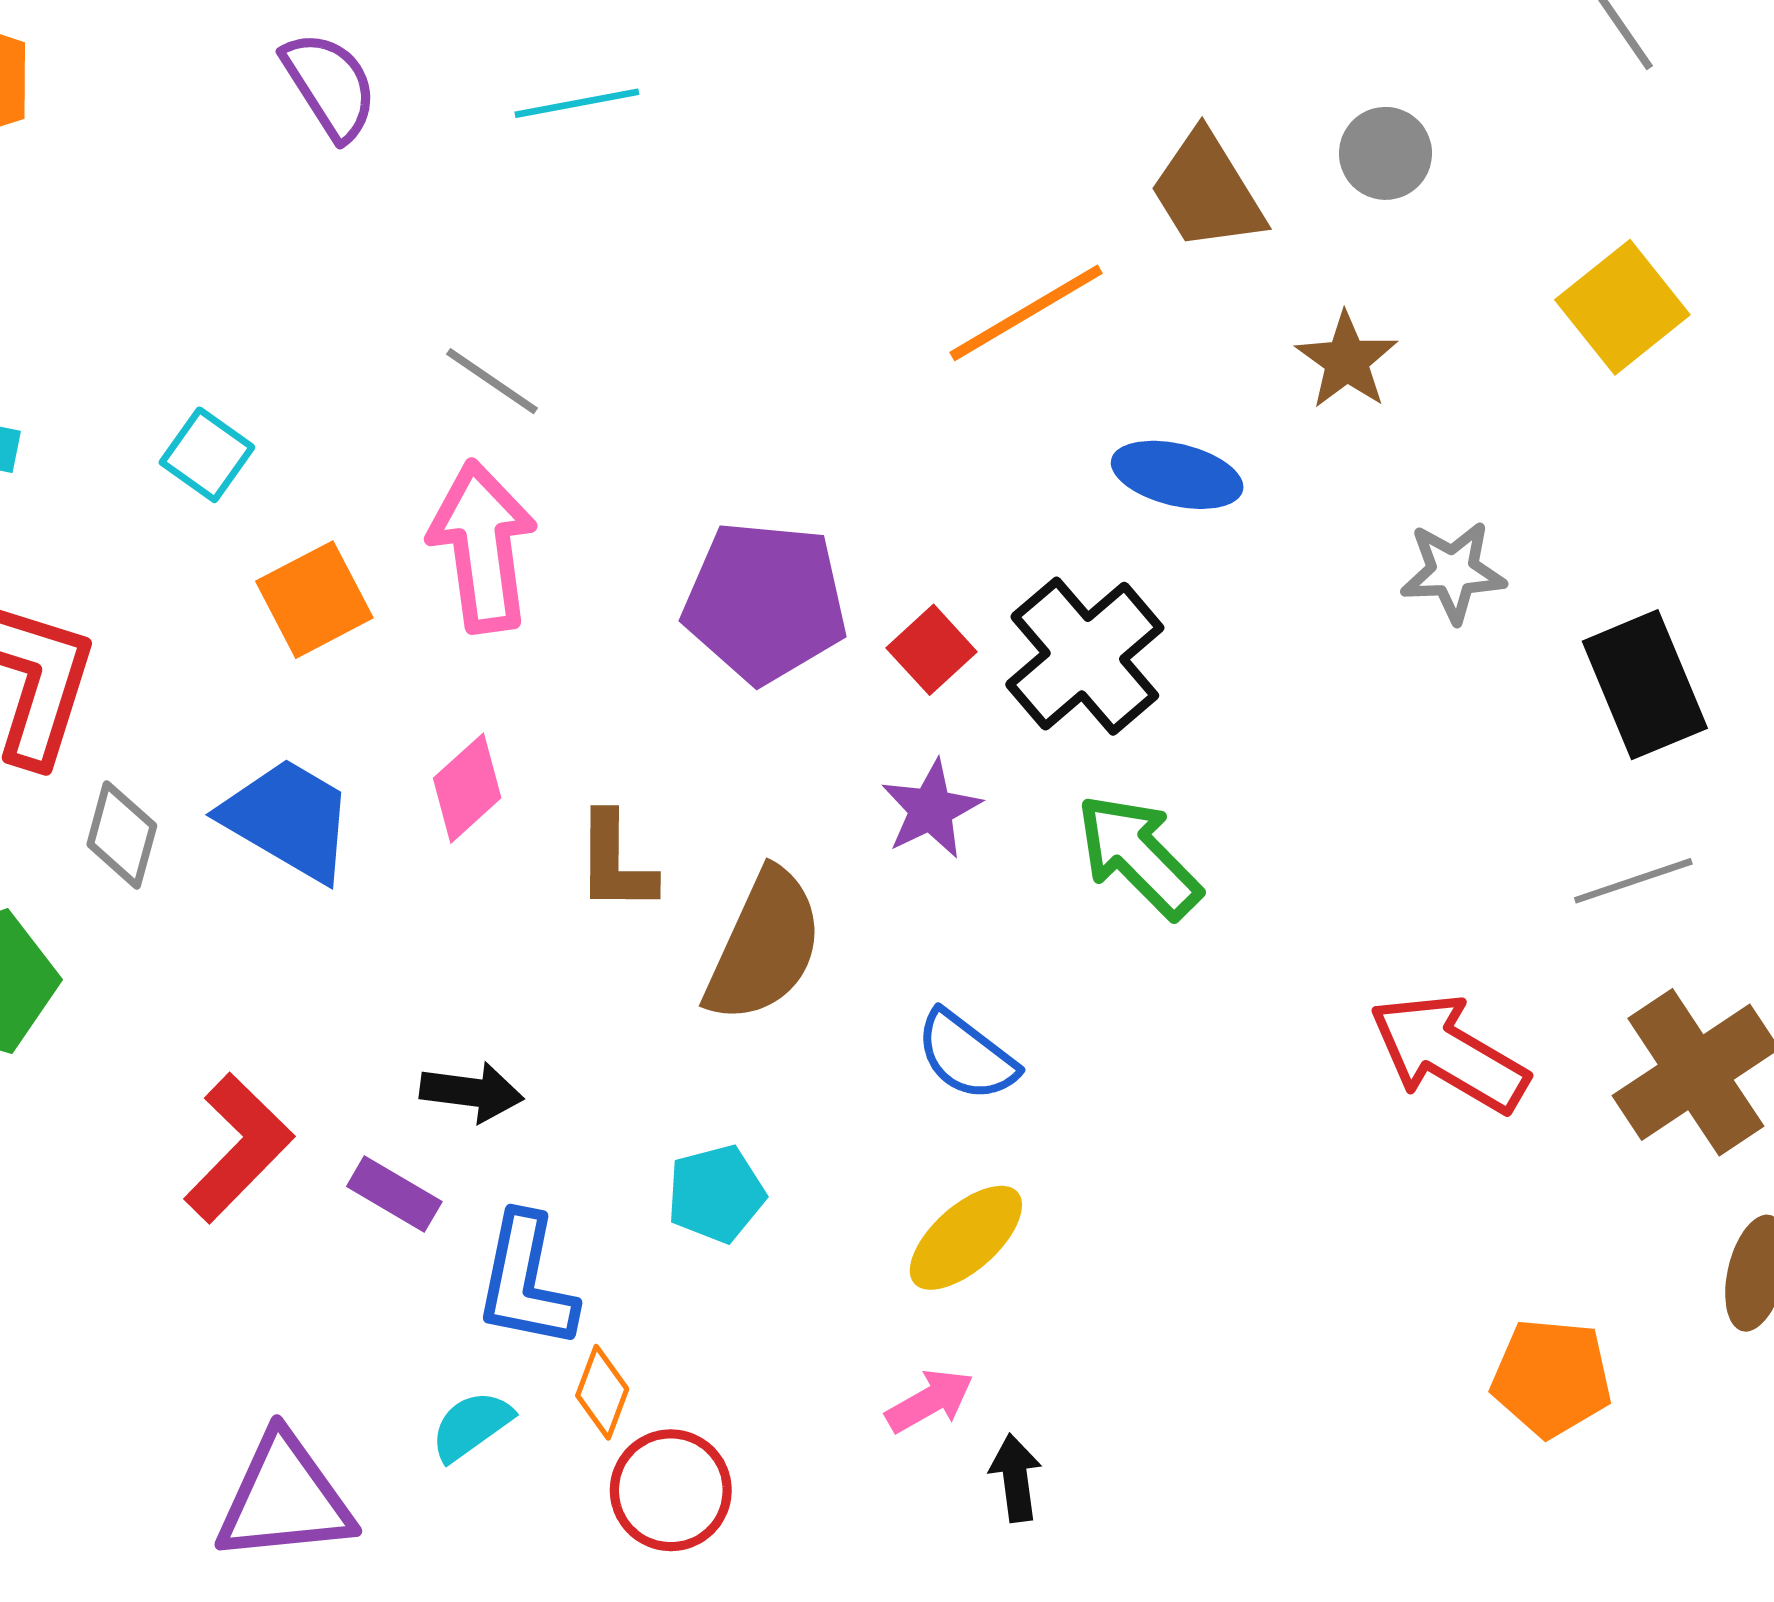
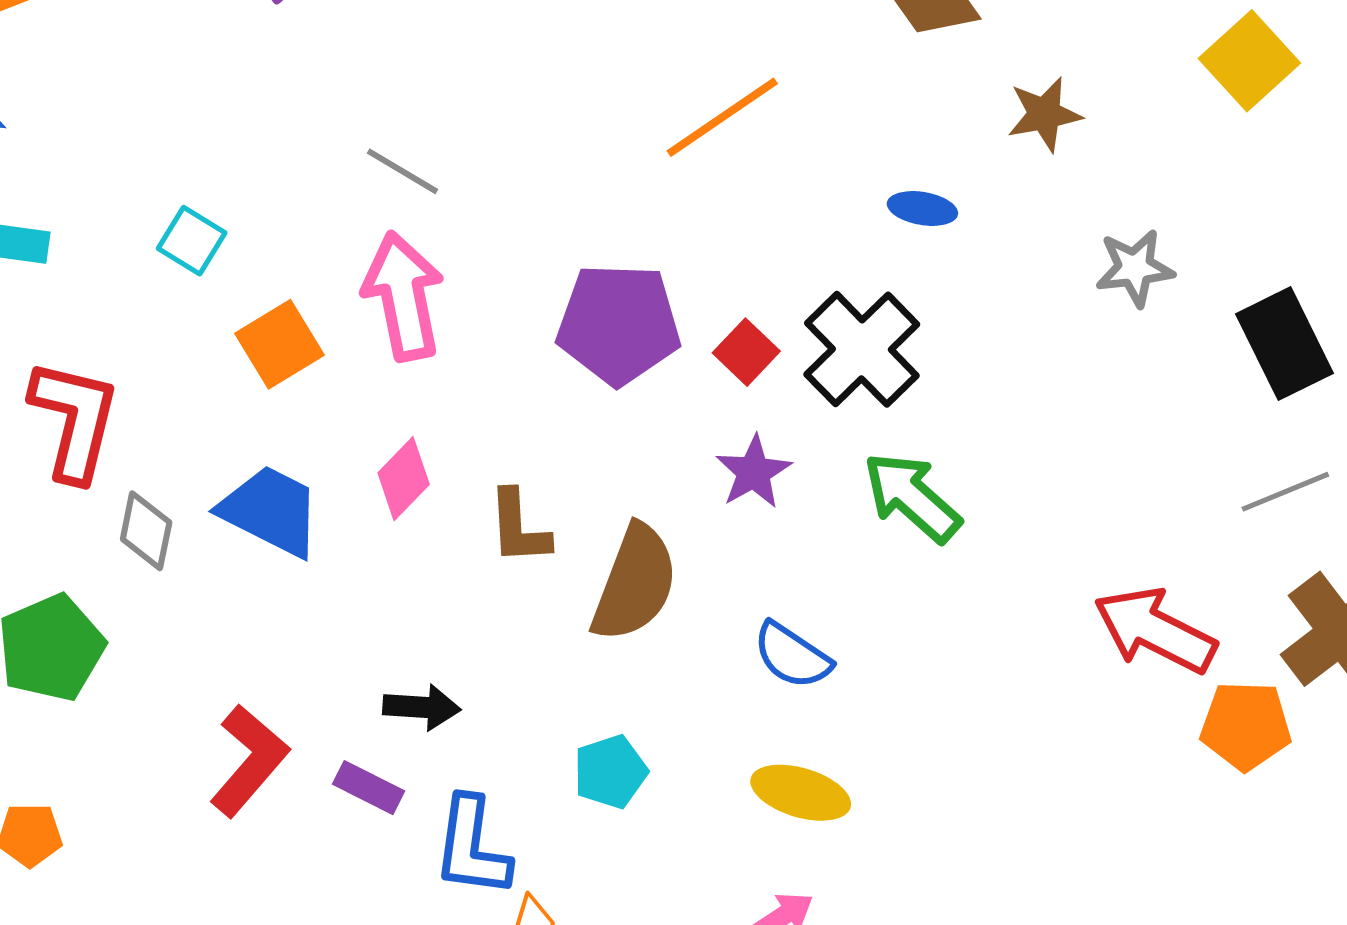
orange line: (1026, 313) -> (722, 117), moved
brown star: (1347, 361) -> (1044, 114), turned 30
blue ellipse: (1177, 475) -> (922, 208), size x0.7
yellow ellipse: (966, 1238) -> (801, 793), turned 62
orange pentagon: (1552, 1378) -> (1246, 726), moved

